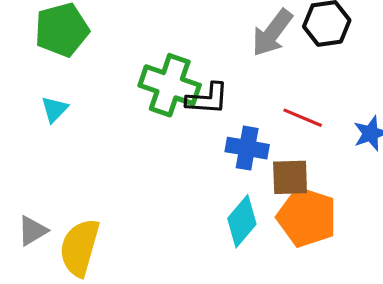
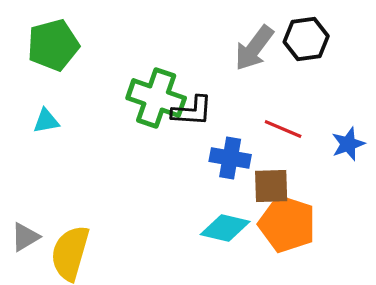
cyan triangle: (54, 109) -> (46, 121), turned 36
cyan diamond: (242, 221) -> (225, 228), turned 63

